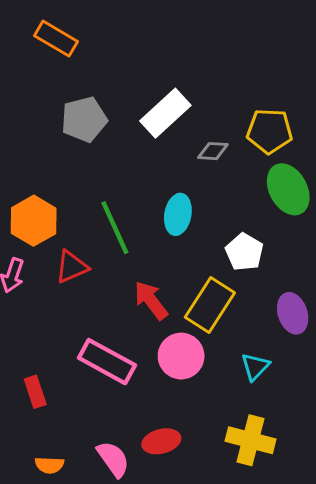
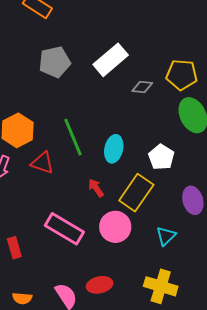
cyan ellipse: (178, 214) -> (114, 149), moved
red triangle: (72, 267) -> (42, 163), turned 40
red arrow: (151, 300) -> (96, 188), size x0.7

